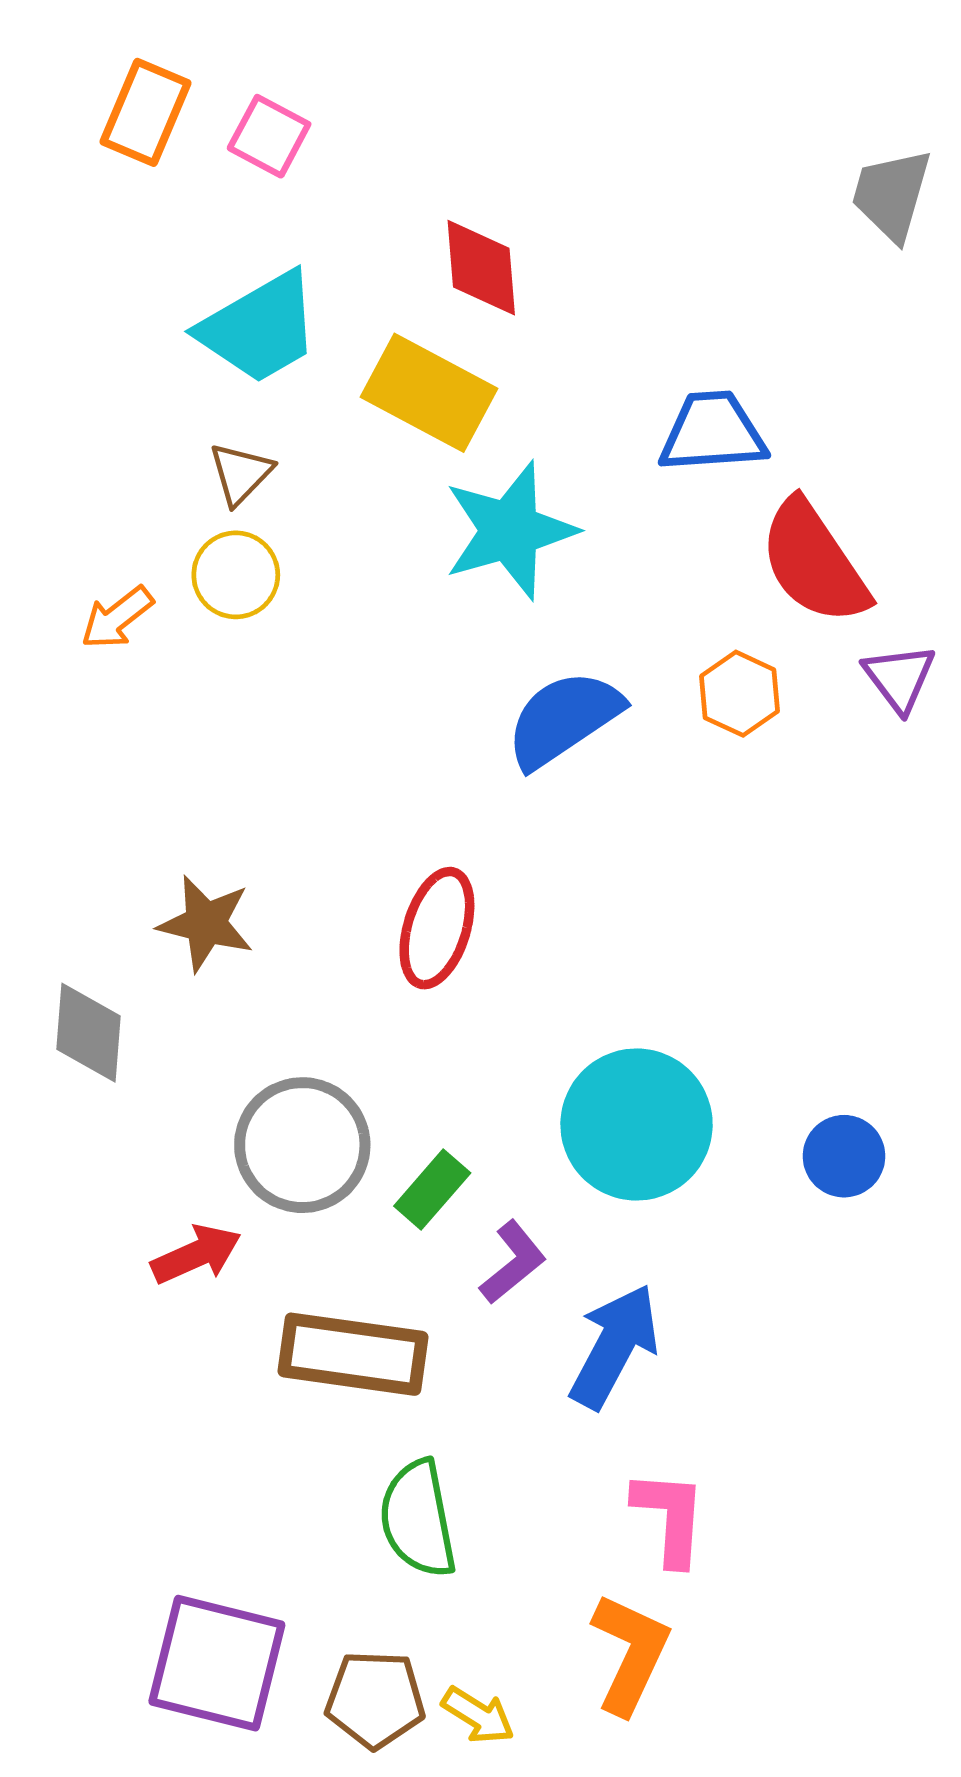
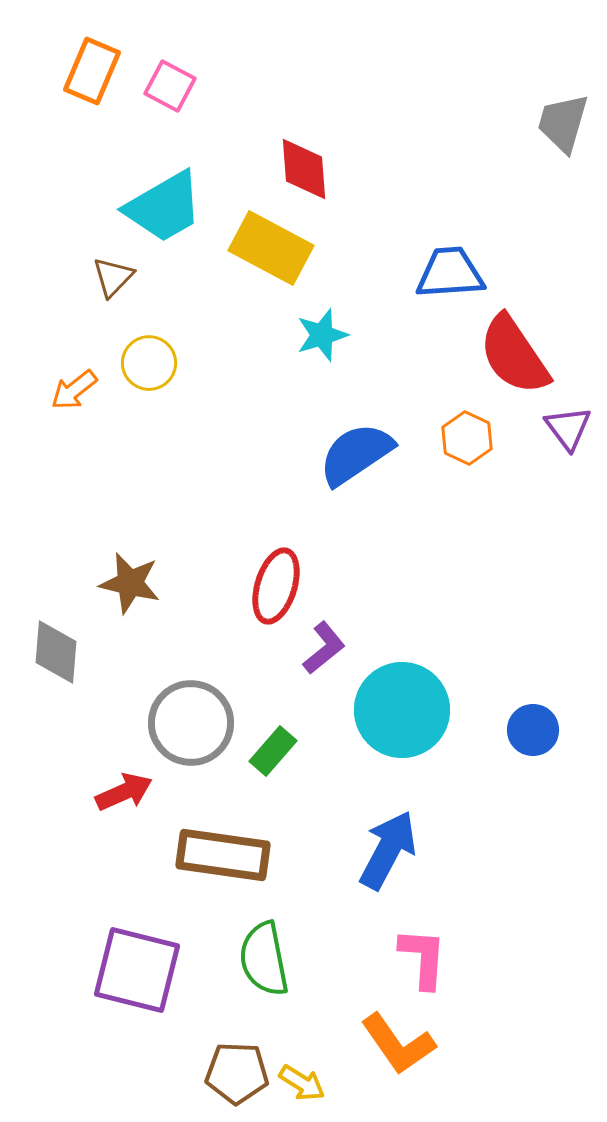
brown triangle: (241, 474) -> (113, 277), moved
cyan star: (510, 531) -> (322, 335), size x0.6
purple L-shape: (513, 1262) -> (324, 648), moved
orange L-shape: (630, 1654) -> (398, 1044), turned 120
purple square: (217, 1663) -> (137, 970), moved

